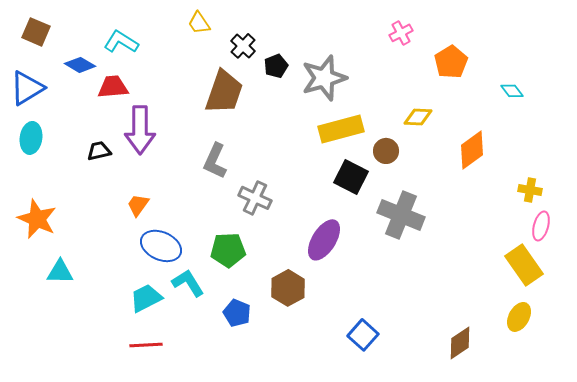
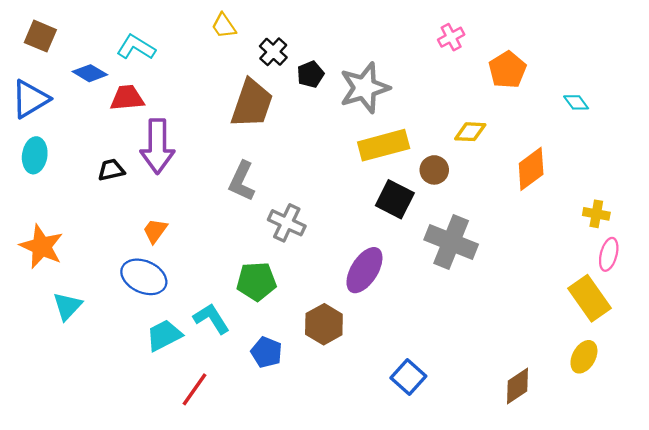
blue ellipse: (161, 246) -> (144, 277), moved
cyan triangle: (60, 272) -> (67, 306), turned -48
red line: (146, 345) -> (195, 389), moved, turned -52

